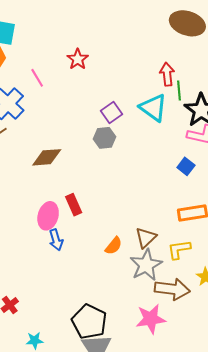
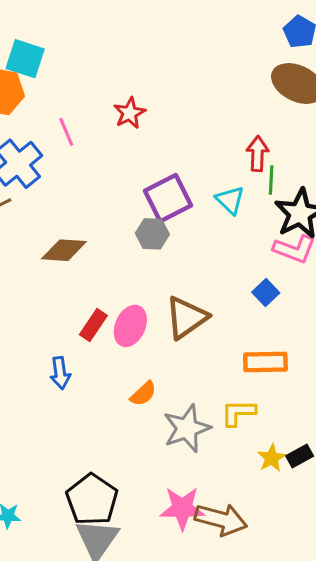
cyan triangle: (153, 108) -> (230, 200), size x0.7
purple square: (112, 112) -> (168, 198), size x1.5
red rectangle: (74, 205) -> (93, 325), turned 50
pink ellipse: (48, 216) -> (130, 326), moved
brown triangle: (146, 238) -> (186, 318), moved, size x1.4
brown arrow: (172, 289) -> (221, 519), moved

